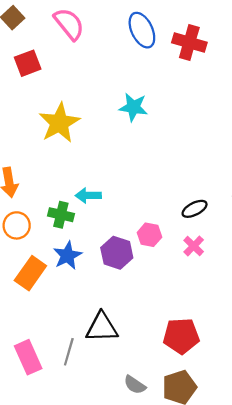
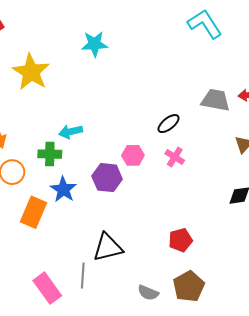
red pentagon: (181, 336) -> (181, 240), size x0.7

